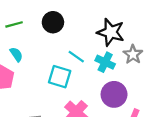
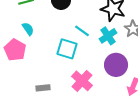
cyan cross: (105, 62) -> (108, 36), turned 30

